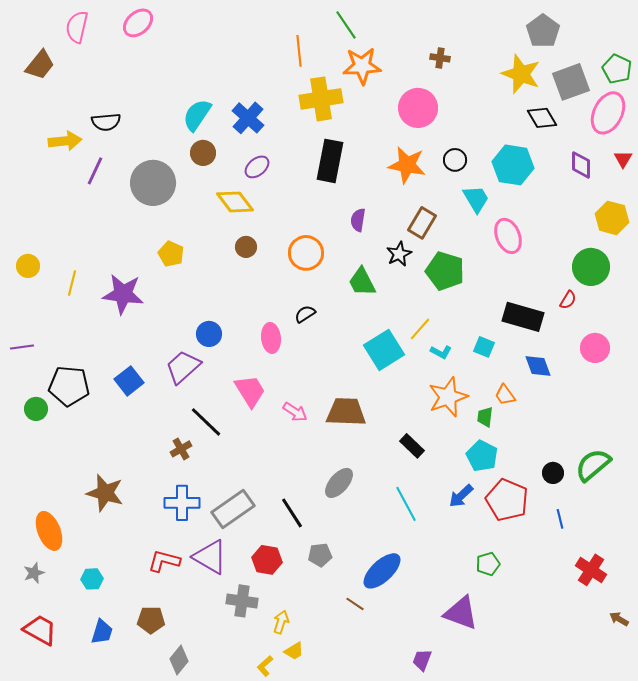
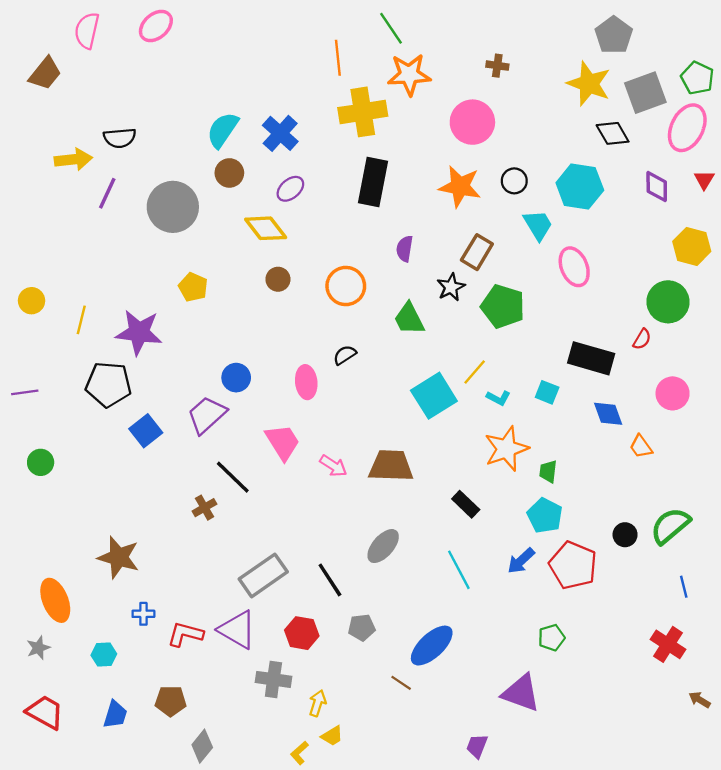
black pentagon: (69, 386) -> (108, 384), moved
orange trapezoid: (505, 395) -> (641, 447), moved
blue cross: (182, 503) -> (143, 614), moved, size x0.6
blue line: (560, 519) -> (684, 587), moved

